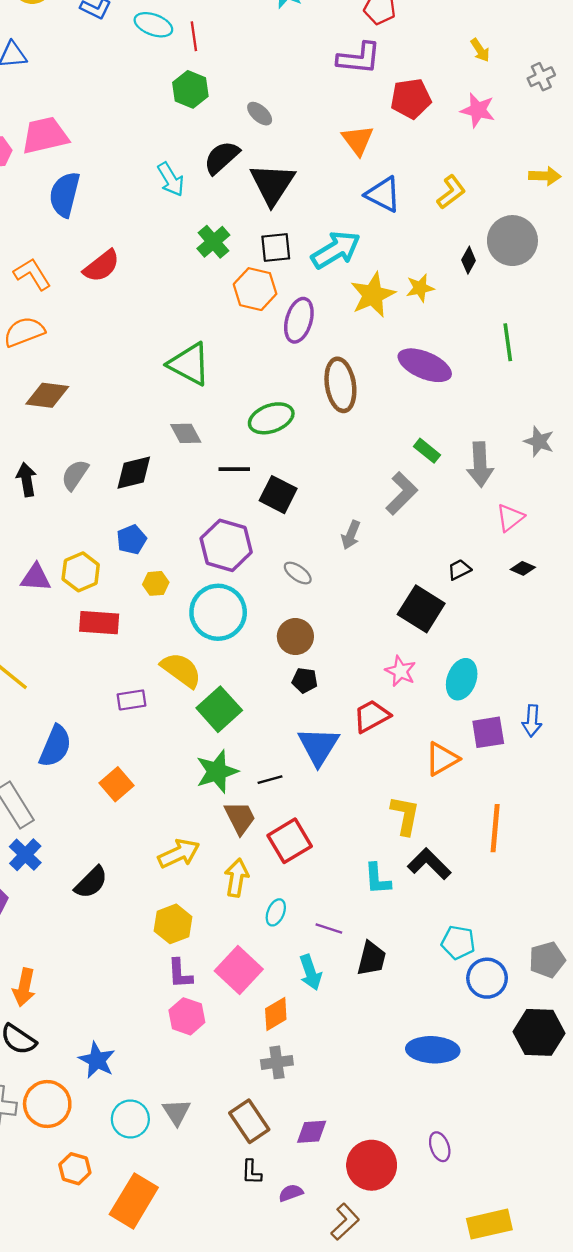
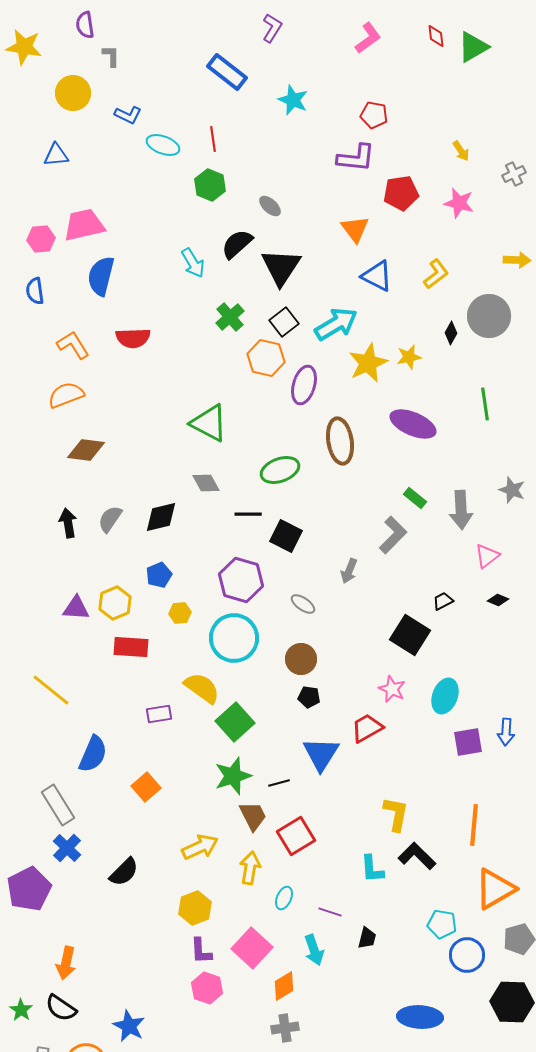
cyan ellipse: (153, 25) -> (163, 145), moved
black square: (276, 248) -> (284, 322), turned -32
red semicircle: (101, 266) -> (133, 338), turned 36
orange triangle: (442, 759) -> (495, 889), moved, size x1.4
black trapezoid: (372, 959) -> (367, 938), size x0.7

